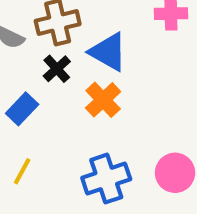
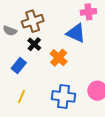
blue triangle: (108, 52) -> (76, 33), moved
blue cross: (106, 179) -> (64, 96), turned 30

